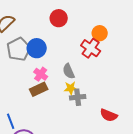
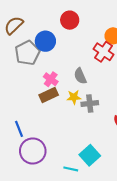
blue circle: (37, 48) -> (45, 41), moved
yellow star: (71, 88) -> (74, 97), moved

